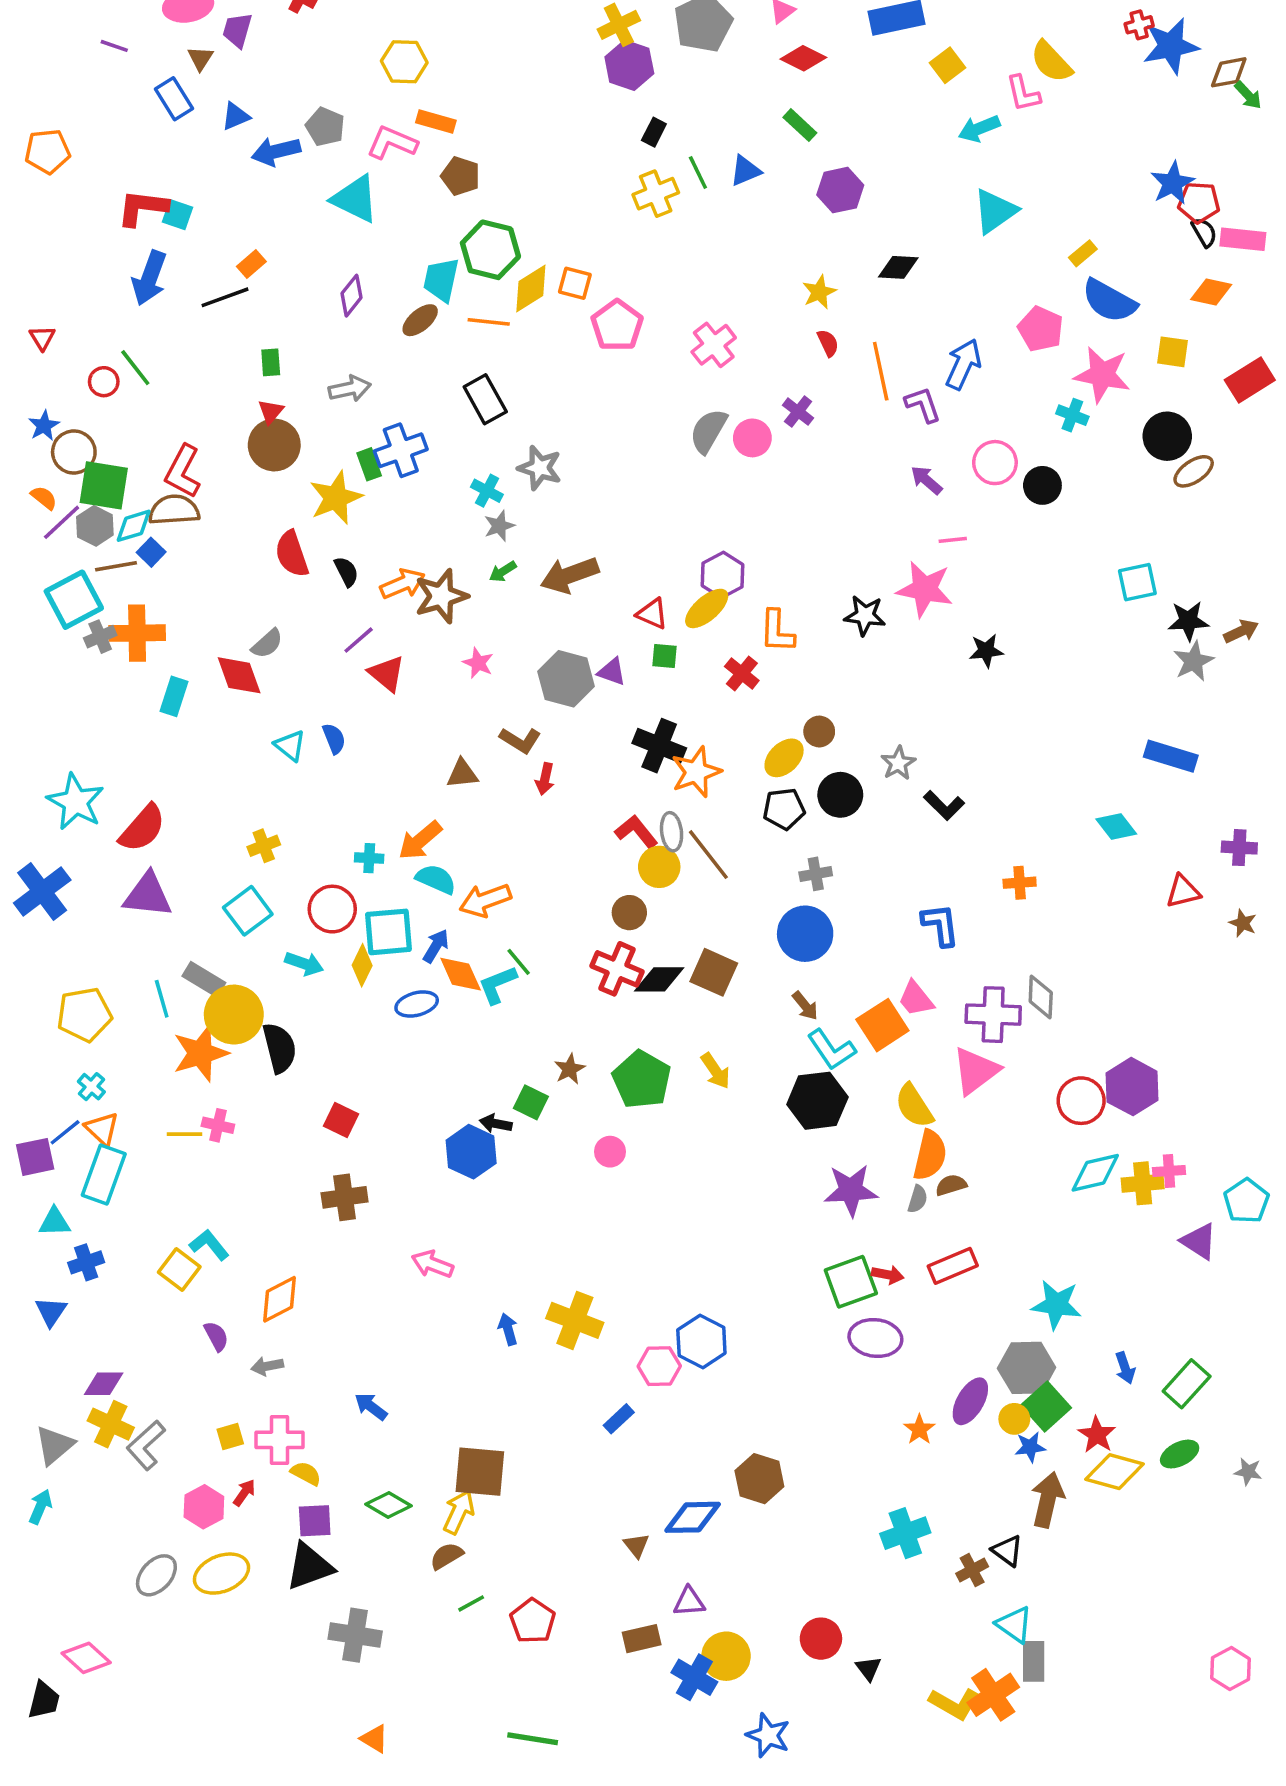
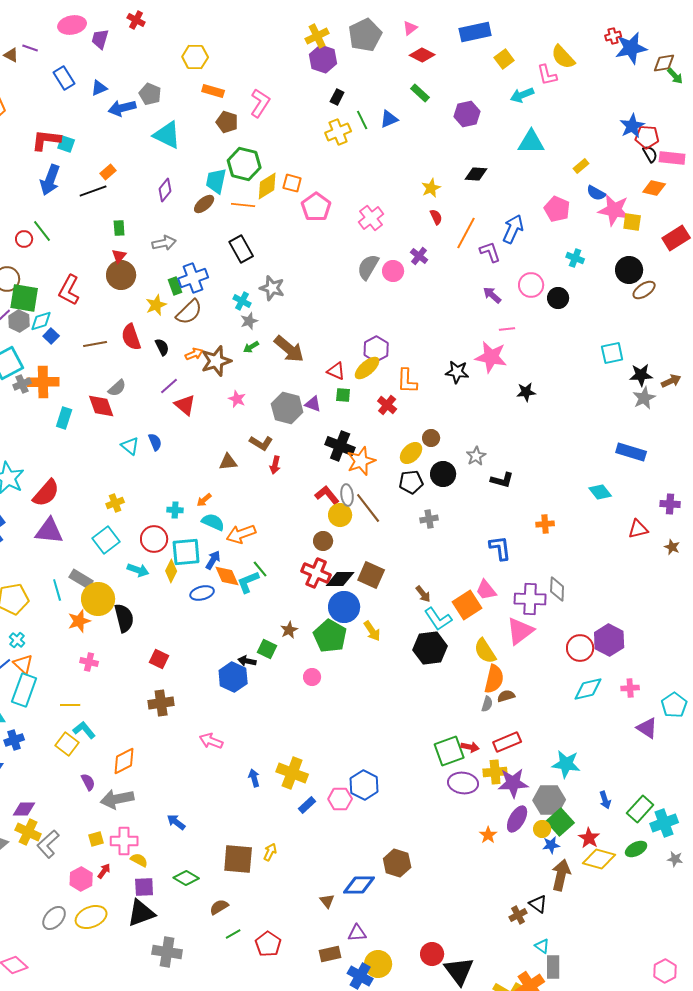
brown triangle: (200, 58) -> (11, 55), moved, turned -35
pink L-shape: (392, 143) -> (260, 103), moved, turned 100
purple hexagon: (840, 190) -> (467, 114), moved
cyan triangle: (995, 211) -> (531, 142), turned 36
blue semicircle: (1109, 301) -> (596, 193), size x0.6
orange line: (881, 371) -> (466, 233), turned 40
pink star: (1102, 375) -> (614, 210), moved
yellow star: (336, 498) -> (156, 305), size x0.7
brown semicircle: (174, 510) -> (189, 312), moved, turned 140
brown line: (116, 566) -> (95, 344), moved
brown arrow: (570, 575) -> (289, 349), turned -120
orange arrow: (403, 584) -> (194, 354), size x0.7
black L-shape: (944, 805) -> (502, 480), turned -30
orange arrow: (420, 841) -> (204, 500), size x0.6
blue circle: (805, 934) -> (344, 607), moved
orange star: (200, 1053) -> (79, 621), size x0.7
yellow line: (185, 1134) -> (70, 705), moved
yellow cross: (1143, 1183) -> (495, 772), moved
purple star: (851, 1190) -> (513, 783), moved
gray arrow: (267, 1366) -> (117, 799), size x1.8
blue rectangle: (619, 1419) -> (307, 805), moved
yellow arrow: (459, 1512) -> (270, 852), moved, size x0.7
cyan cross: (905, 1533) -> (664, 823), moved
cyan triangle: (1014, 1625) -> (542, 946), size x0.7
black triangle: (868, 1668) -> (459, 971), size x2.0

